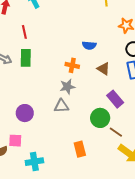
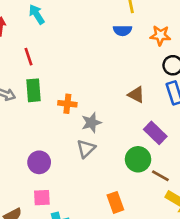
blue semicircle: (89, 45) -> (123, 30), moved
orange cross: (72, 65) -> (67, 104), moved
gray triangle: (61, 106) -> (86, 149), turned -35
pink square: (15, 141) -> (42, 198), moved

